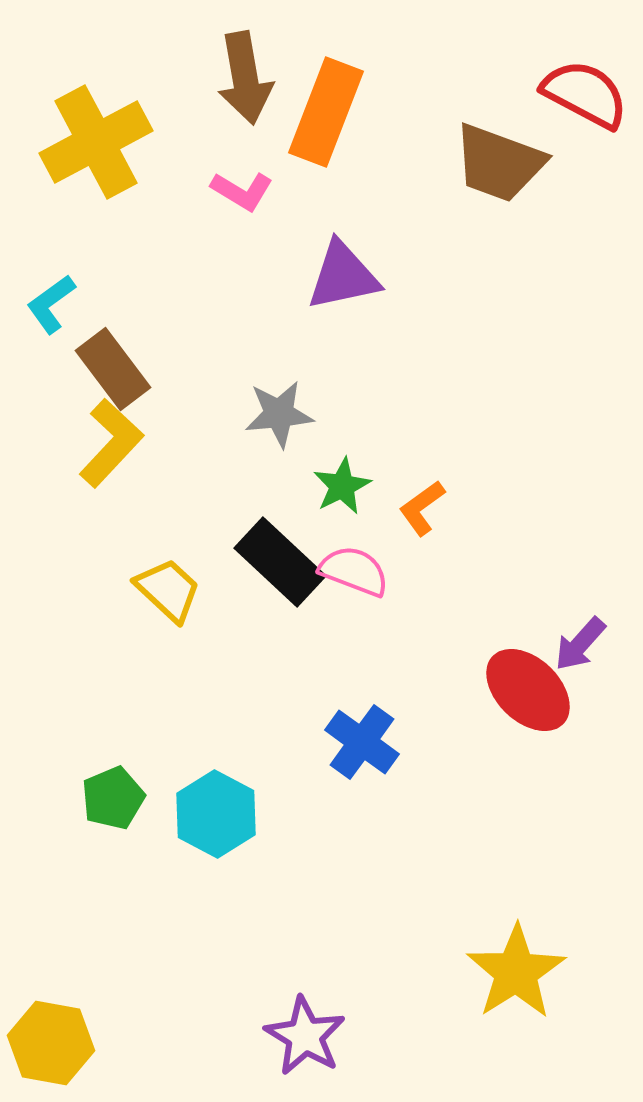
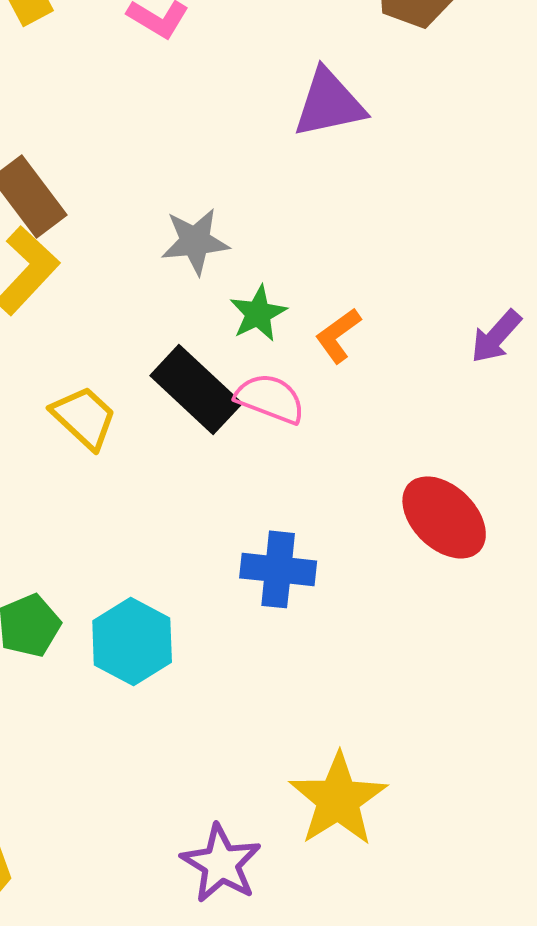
purple triangle: (343, 276) -> (329, 103), moved
purple arrow: (580, 644) -> (496, 336), moved
blue cross: (362, 742) -> (278, 569), turned -30
yellow star: (516, 972) -> (338, 799), moved

